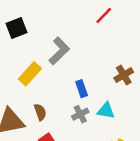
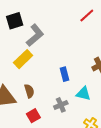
gray L-shape: (59, 51) -> (35, 35), moved
gray cross: (80, 114) -> (61, 105), moved

